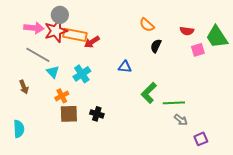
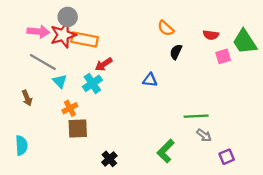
red arrow: (92, 42) -> (104, 64), moved
blue triangle: (125, 67) -> (150, 80), moved
green L-shape: (149, 93) -> (166, 151), moved
black cross: (97, 114) -> (109, 159), moved, turned 32

